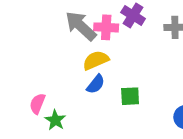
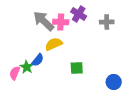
blue semicircle: (96, 84) -> (38, 60), moved
green star: (55, 120) -> (27, 67), moved

